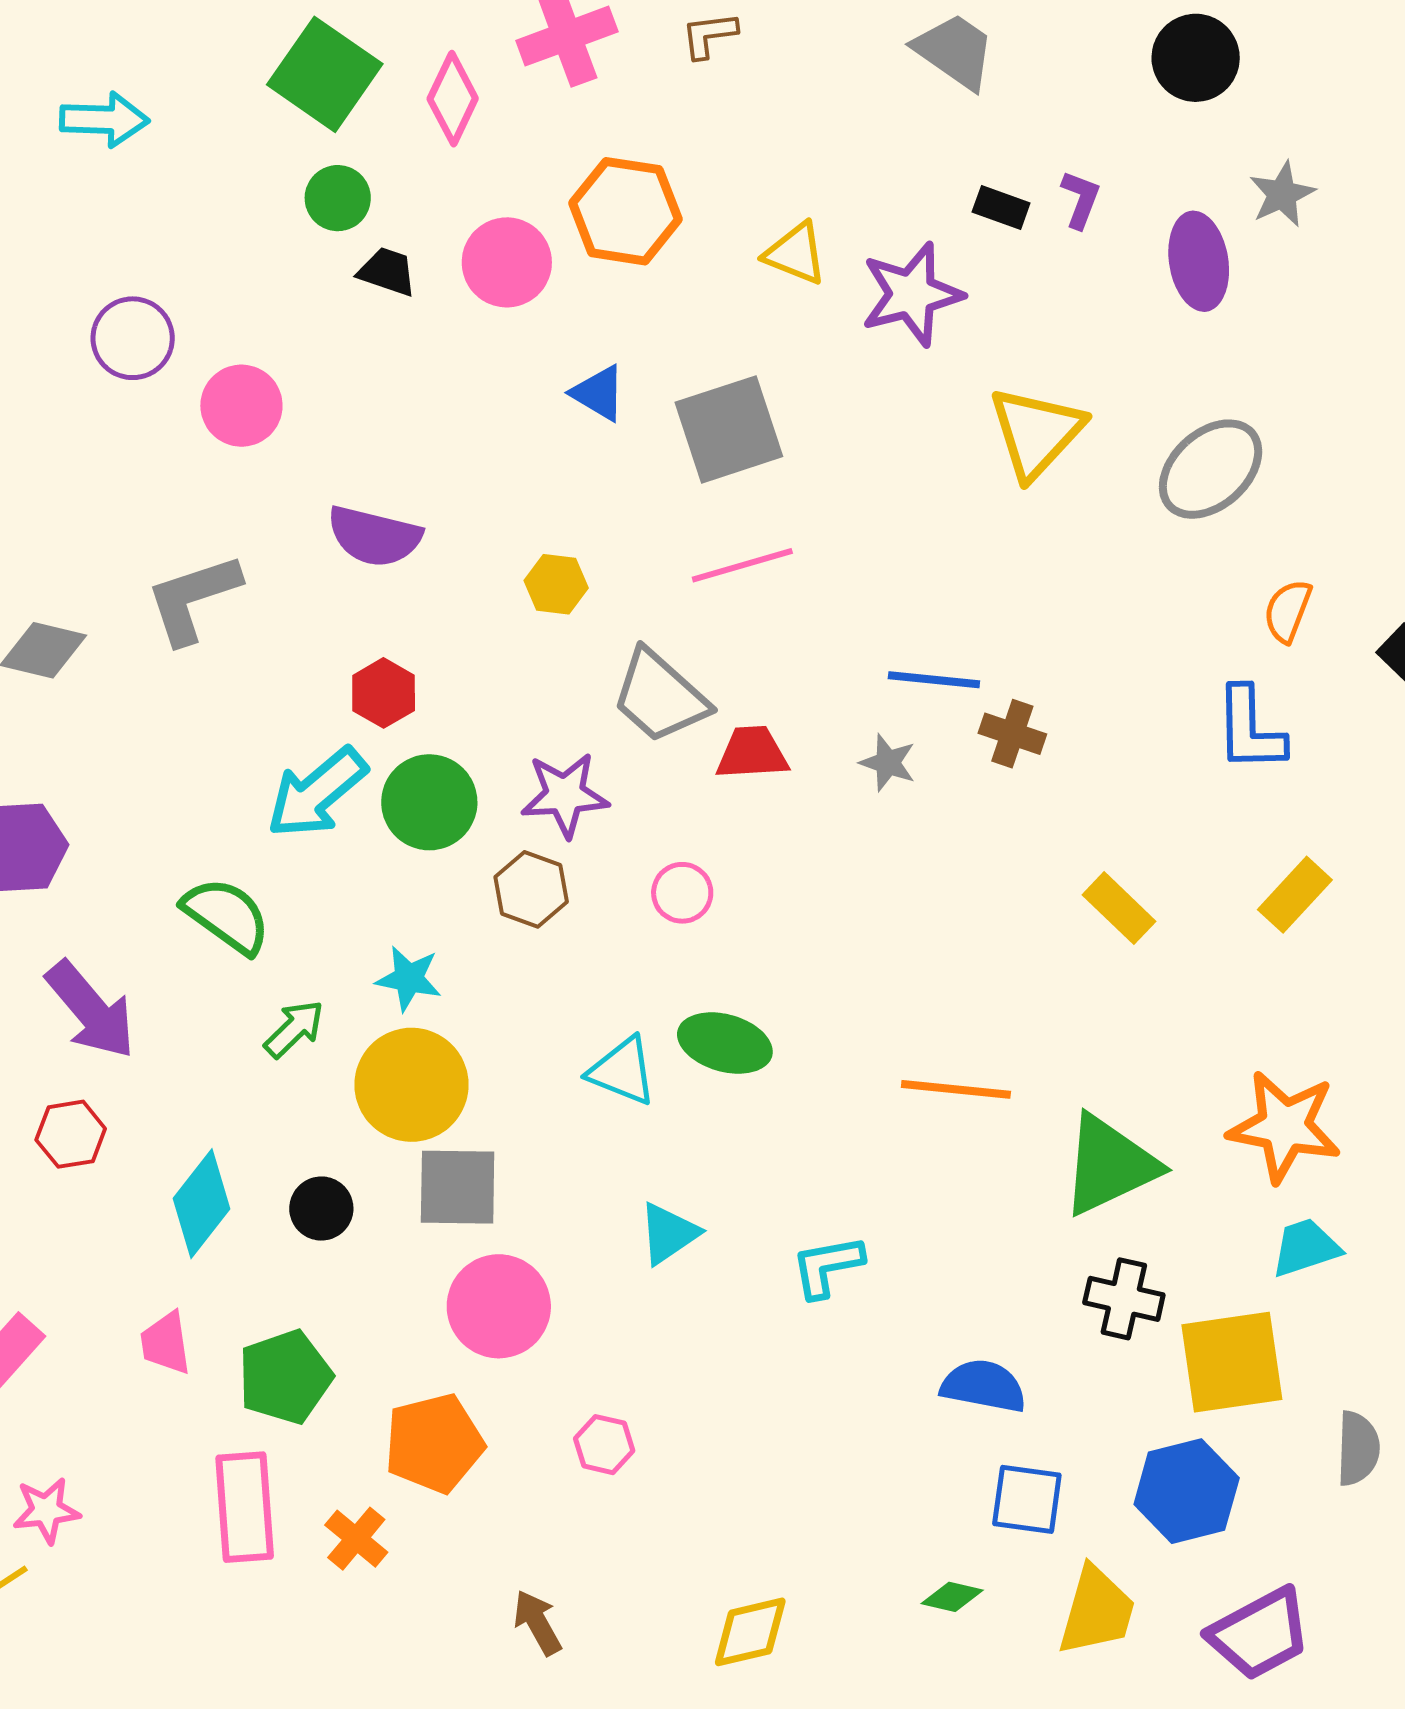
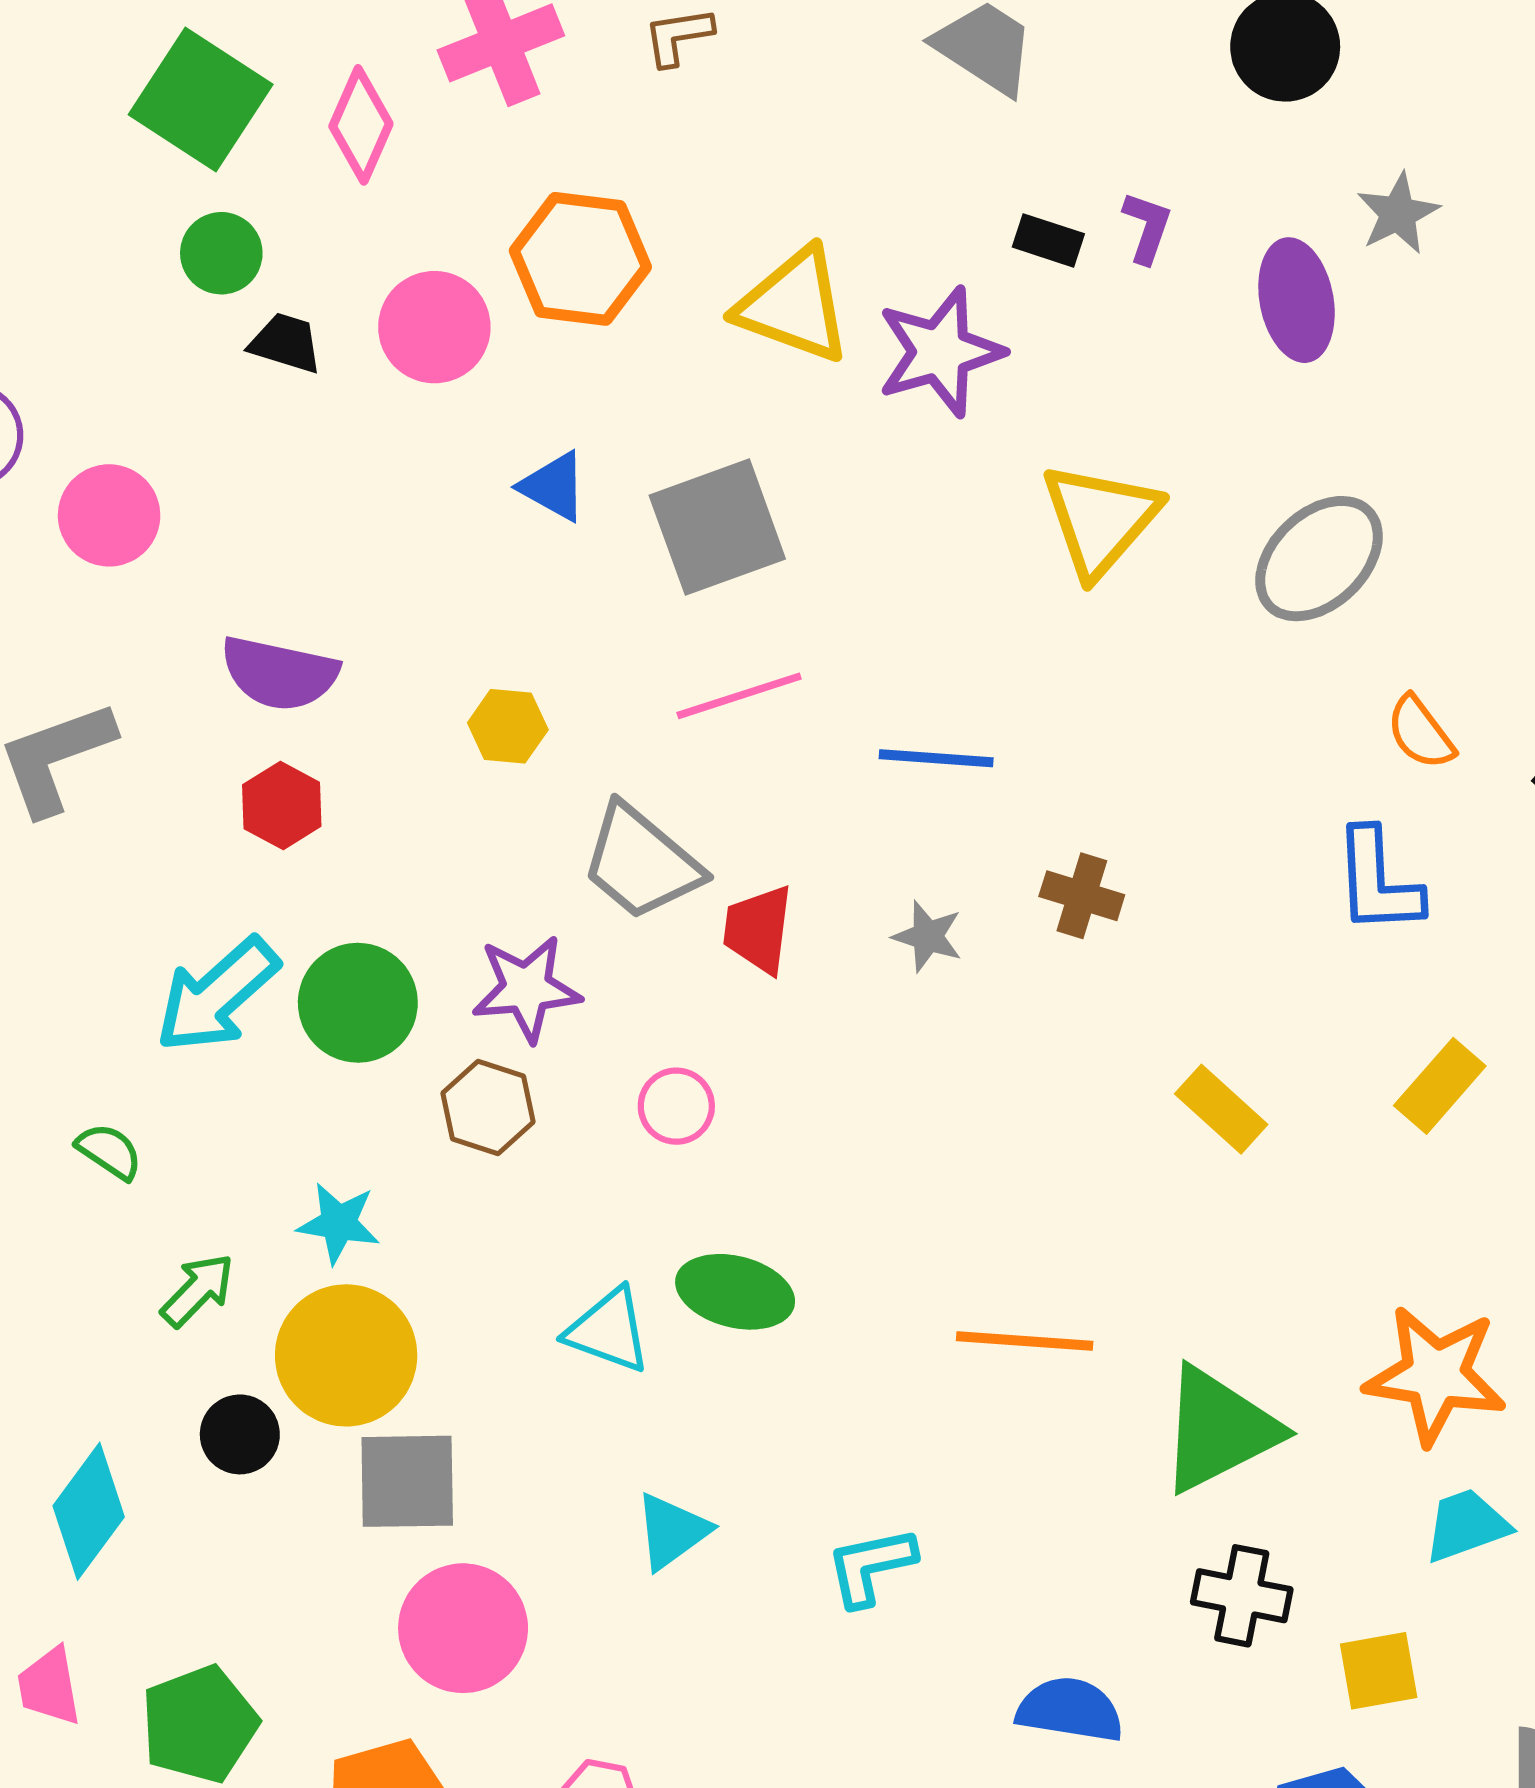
yellow triangle: (796, 254) -> (794, 305), size x1.5
orange semicircle: (1288, 611) -> (1420, 733), turned -56
blue line: (934, 680) -> (936, 758), moved
red hexagon: (384, 693) -> (282, 806), moved
red trapezoid: (752, 753) -> (758, 929), turned -78
green semicircle: (227, 916) -> (109, 1151), size x0.6
black circle: (321, 1209) -> (240, 1434), moved
yellow square: (1232, 1362) -> (1379, 1671), size x0.6

